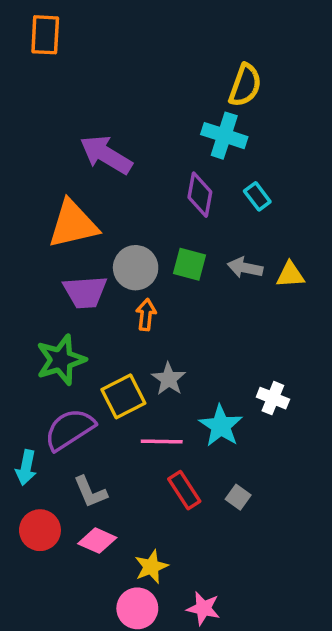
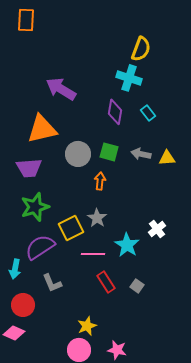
purple trapezoid: (85, 292) -> (29, 168), moved
orange arrow: (146, 315) -> (100, 181), moved
white cross: (273, 398) -> (157, 229), turned 30
pink diamond: (97, 541) -> (14, 333), moved

